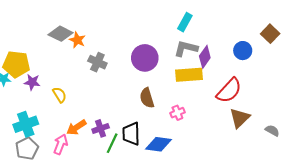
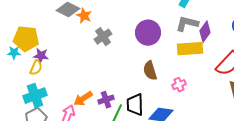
gray cross: (97, 62) -> (103, 37), turned 30
yellow semicircle: (59, 95) -> (36, 68), moved, turned 56

